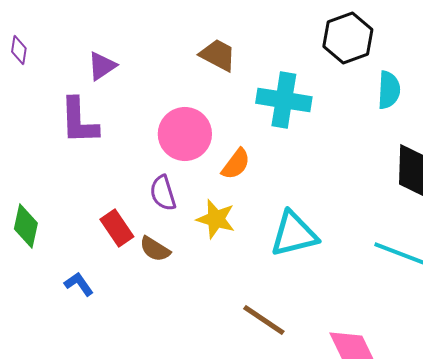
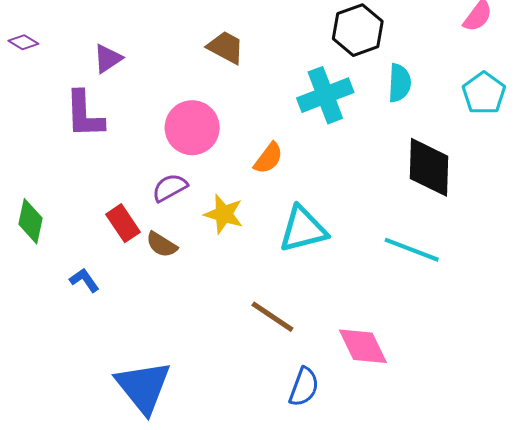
purple diamond: (19, 50) -> (23, 42), turned -68
cyan cross: (284, 100) -> (325, 95), moved, turned -30
orange semicircle: (236, 164) -> (268, 158), moved
purple semicircle: (163, 193) -> (170, 188), turned 78

